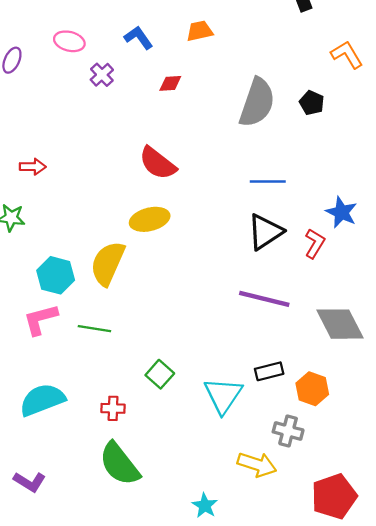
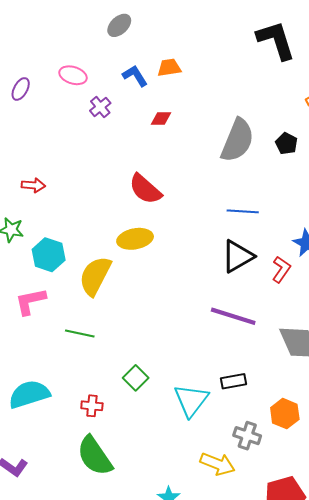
orange trapezoid: (200, 31) -> (169, 68), moved
cyan hexagon: (56, 275) -> (49, 255), moved
pink L-shape: (40, 319) -> (30, 301), moved
orange hexagon: (312, 389) -> (285, 414), moved

